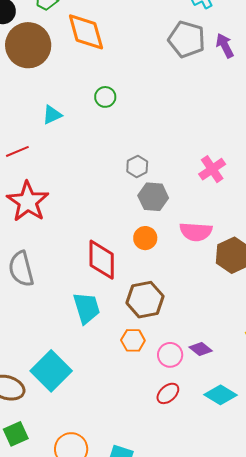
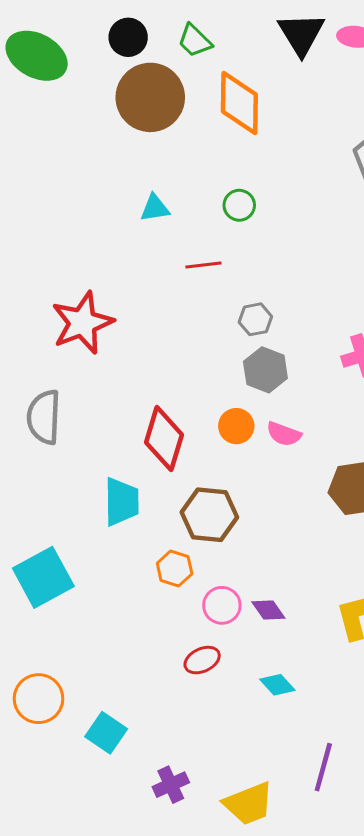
red line: (17, 151) -> (203, 265), moved
pink semicircle: (196, 232) -> (284, 434), moved, size x0.7
cyan diamond: (221, 395) -> (277, 685), size x0.7

